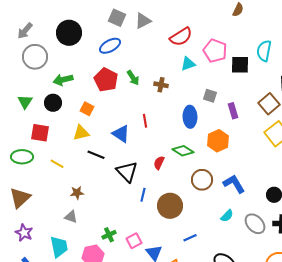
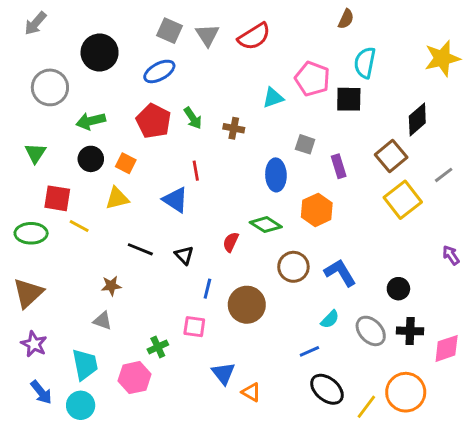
gray triangle: (143, 21) -> (207, 35), turned -36
gray arrow: (25, 31) -> (35, 23), moved
red semicircle: (181, 37) -> (254, 36), moved
cyan semicircle: (264, 51) -> (365, 63), moved
black circle: (53, 103) -> (91, 159), moved
red line: (145, 121) -> (196, 171), moved
black line: (96, 155) -> (140, 249), moved
yellow line: (57, 164) -> (79, 226), moved
black triangle: (127, 172) -> (184, 255), size x0.6
blue line: (190, 238) -> (309, 351), moved
pink square: (134, 241) -> (194, 327), moved, turned 35

